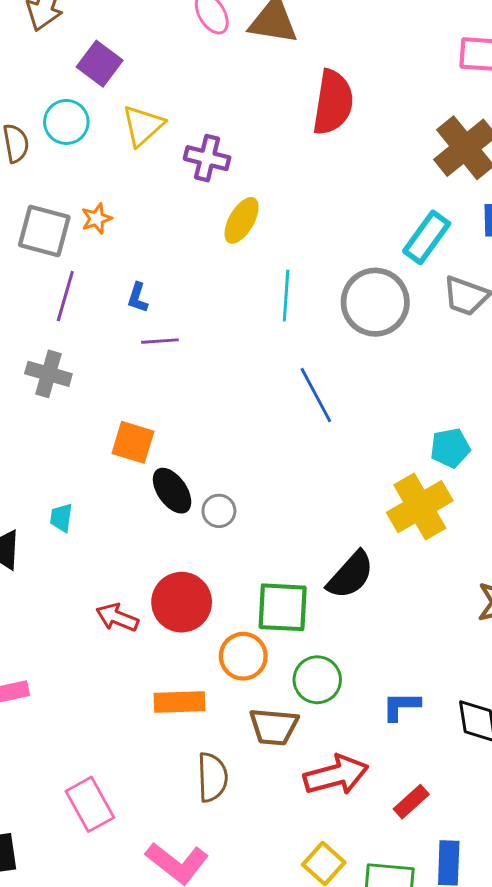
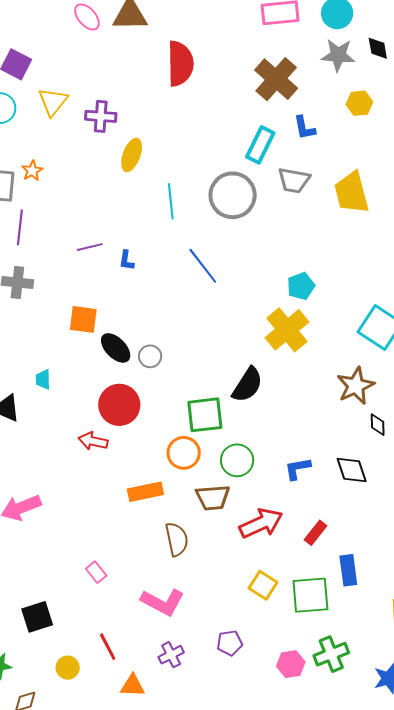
blue L-shape: (138, 298) -> (127, 260), moved
red circle: (182, 602) -> (119, 405), moved
pink rectangle: (90, 804) -> (96, 572), size x0.6

